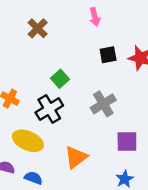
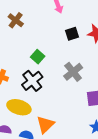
orange triangle: (76, 157) -> (45, 125), moved

